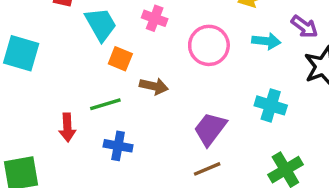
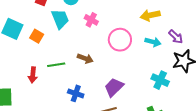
orange square: (120, 59) -> (37, 36), moved
cyan cross: (271, 105) -> (160, 80), moved
blue cross: (118, 146) -> (76, 93), moved

